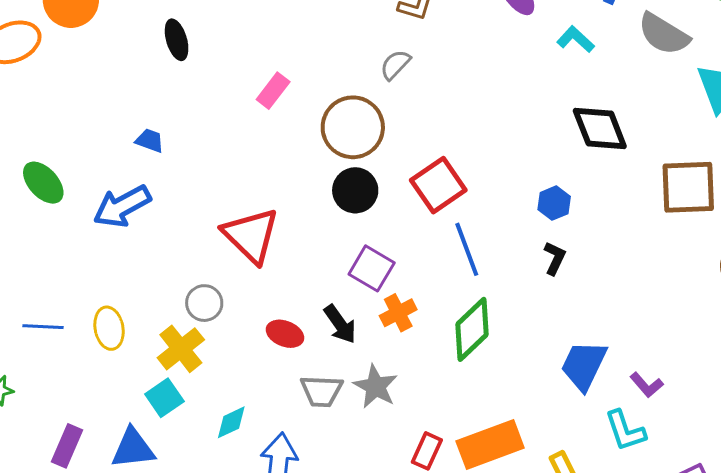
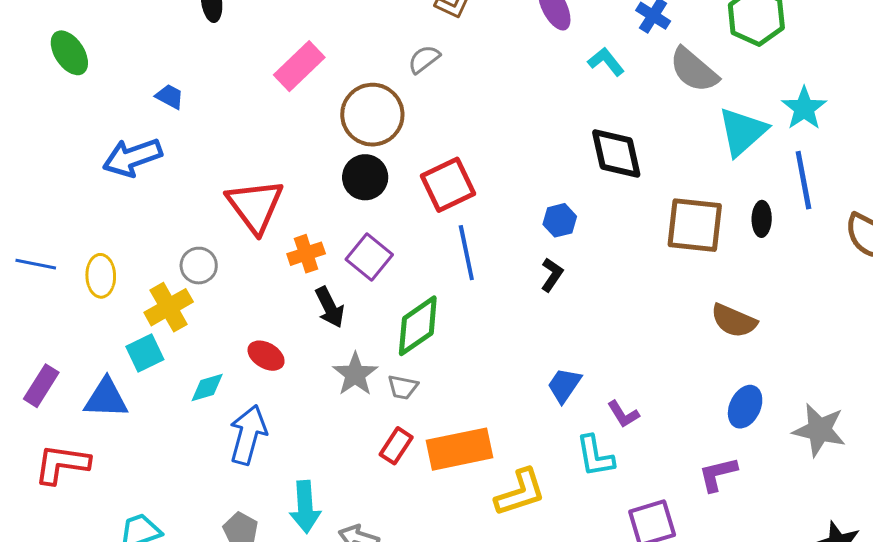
pink rectangle: (273, 91) -> (299, 66), size x1.4
green ellipse: (43, 183) -> (69, 53), moved
orange cross: (398, 313) -> (306, 254), moved
green diamond: (472, 329) -> (418, 326), moved
red ellipse: (285, 334) -> (266, 356), moved
blue trapezoid: (584, 365) -> (564, 385), size x0.7
gray trapezoid: (321, 391) -> (403, 387), moved, size x0.7

